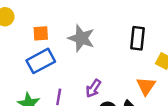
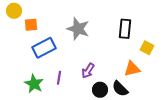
orange square: (41, 33) -> (31, 25), moved
orange triangle: (146, 86) -> (132, 69), turned 42

